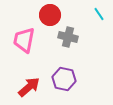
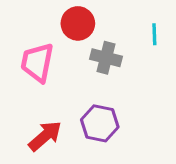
cyan line: (99, 14) -> (154, 34), moved, turned 32

